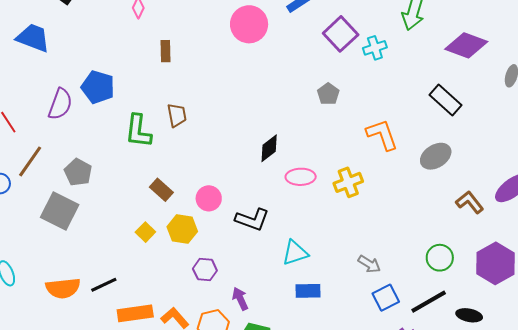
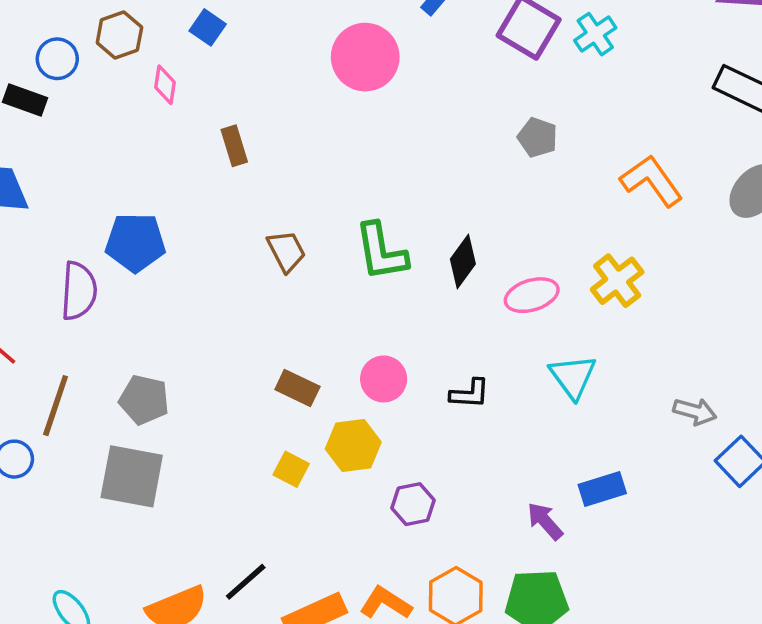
green L-shape: (138, 131) -> (381, 252), moved
black L-shape: (252, 220) -> (470, 394), size x0.7
cyan triangle: (295, 253) -> (573, 377), moved, turned -32
purple arrow: (240, 299) -> (545, 521), moved

